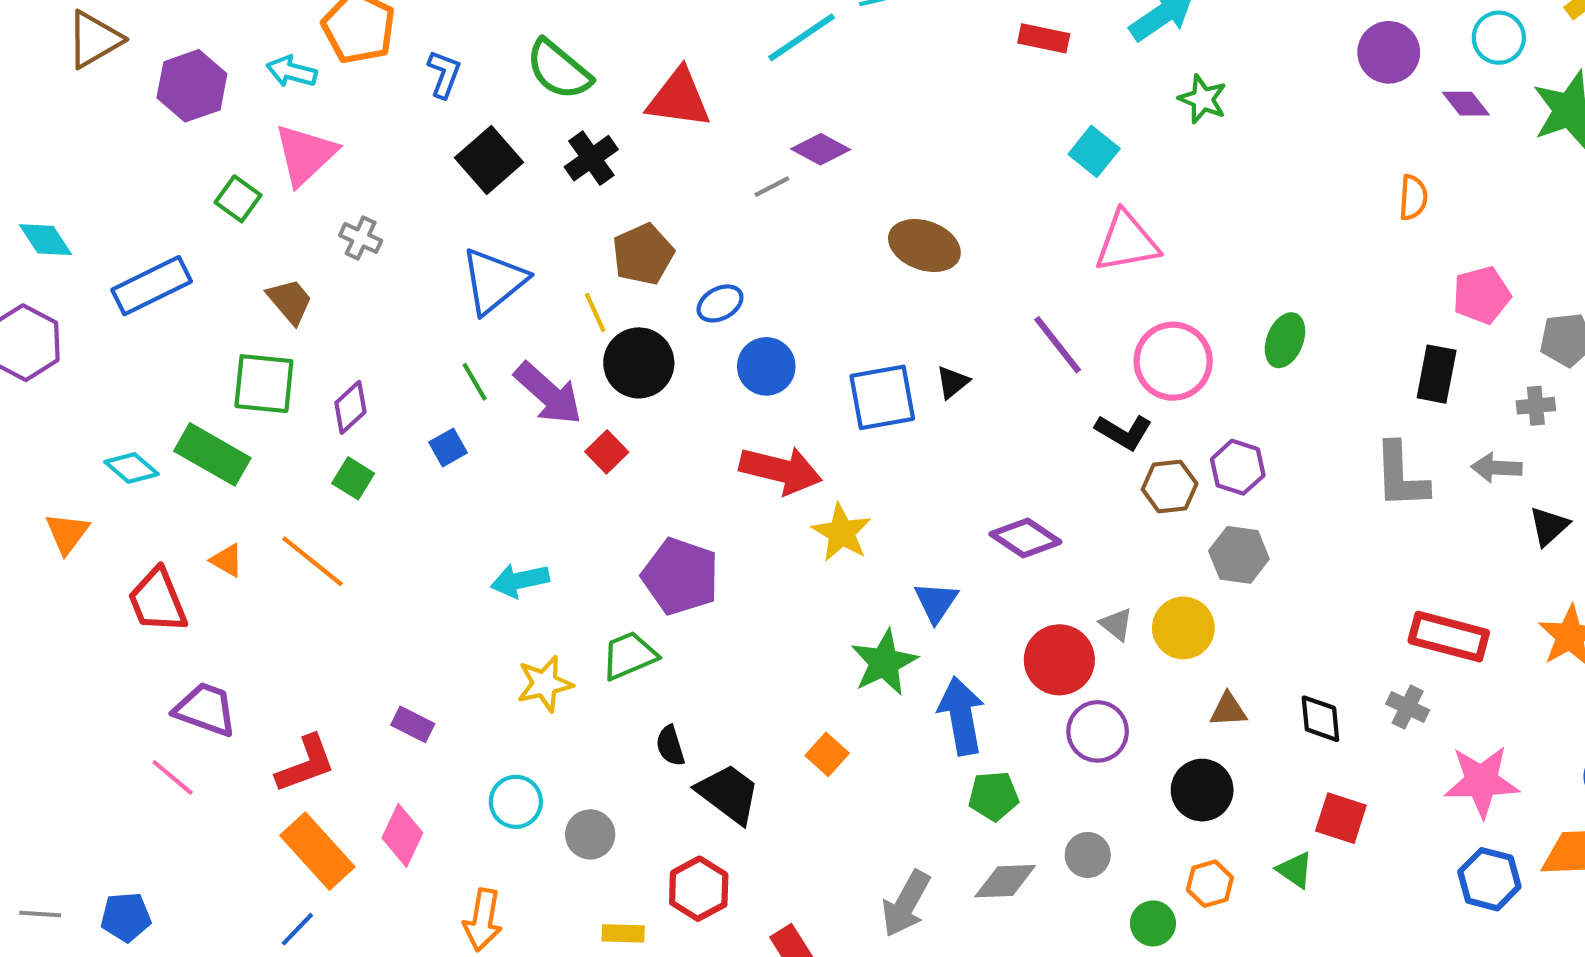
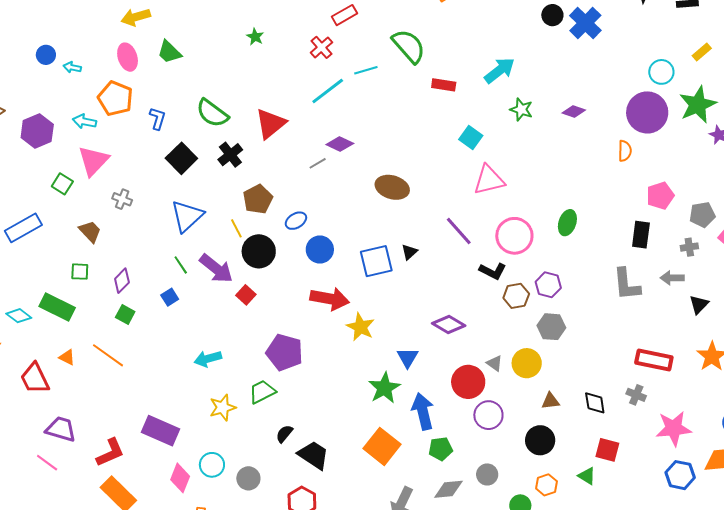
purple circle: (1389, 52) -> (647, 112), moved, size x1.4
red triangle: (679, 98) -> (271, 124), turned -44
purple diamond: (1466, 104) -> (574, 112), moved, turned -30
green square: (264, 384) -> (80, 272), size x0.6
purple rectangle: (413, 724) -> (160, 431), size x1.8
black semicircle: (670, 746) -> (284, 434), turned 60
orange square: (827, 754) -> (382, 446), moved, size x1.8
pink diamond: (402, 835) -> (180, 478), moved

